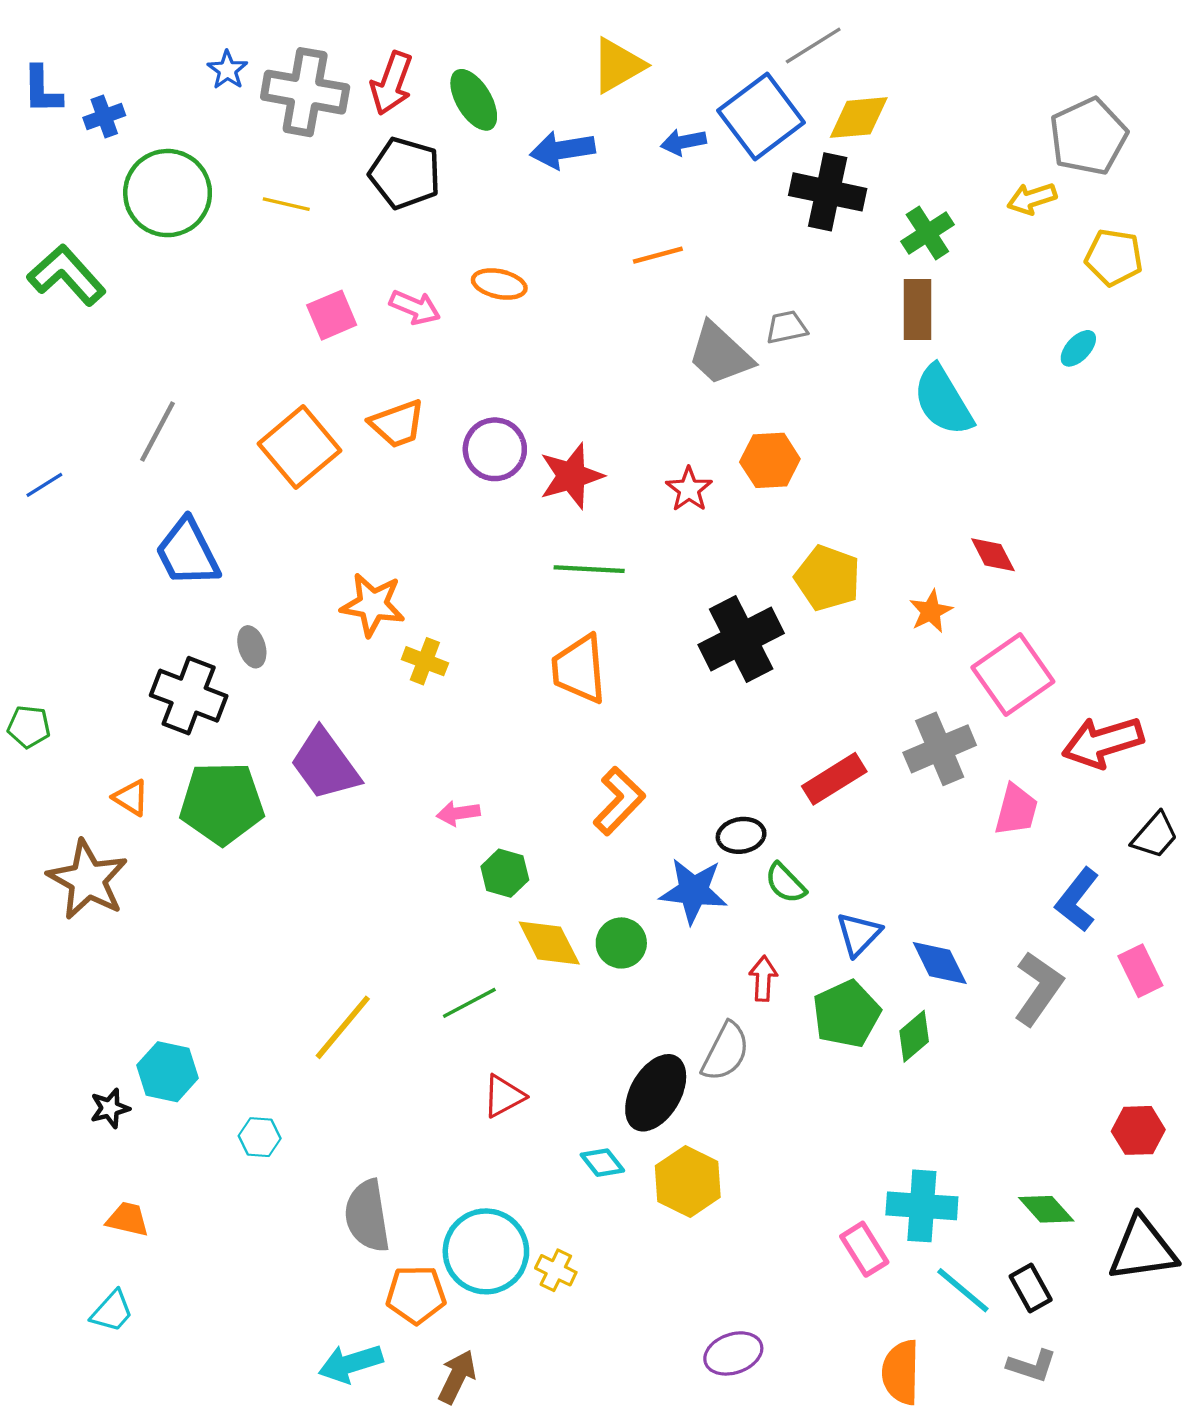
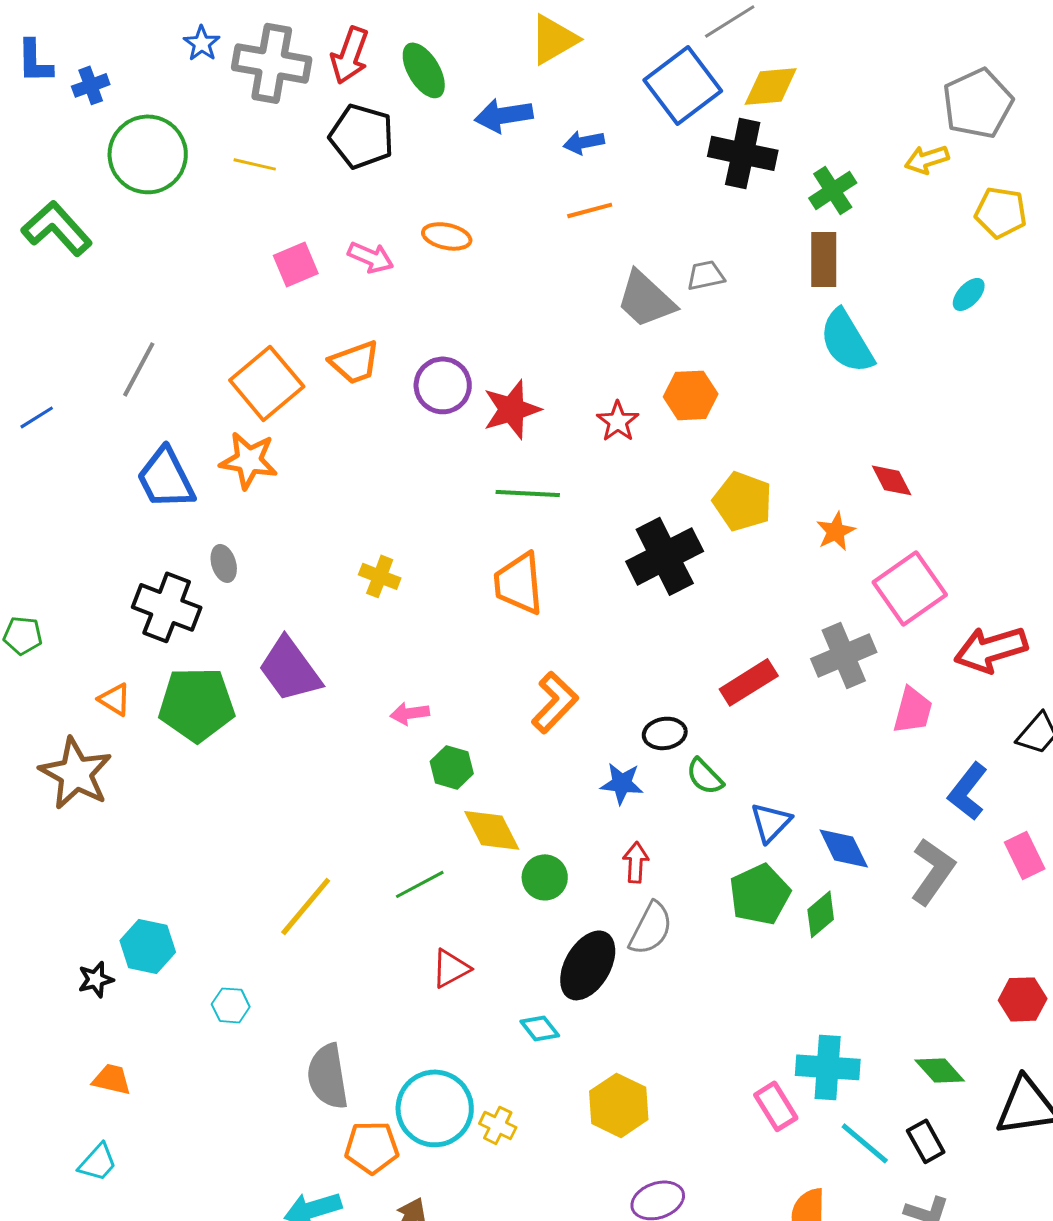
blue arrow: (683, 142) -> (584, 142), moved
orange star: (373, 605) -> (249, 460), moved
blue star: (693, 891) -> (622, 783), size x0.7
green circle: (621, 943) -> (545, 877), moved
red arrow: (763, 978) -> (636, 862), moved
yellow hexagon: (688, 1182) -> (619, 1105), moved

